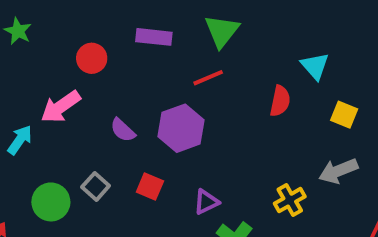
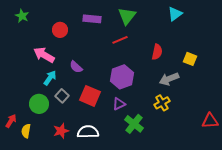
cyan triangle: (315, 66) -> (175, 14), moved, turned 35
pink arrow: (61, 107) -> (44, 55), turned 65
purple hexagon: (181, 128) -> (122, 77), moved
cyan arrow: (20, 140) -> (50, 78), moved
gray arrow: (338, 171) -> (169, 79), moved
red square: (150, 186) -> (90, 96), size x1.5

